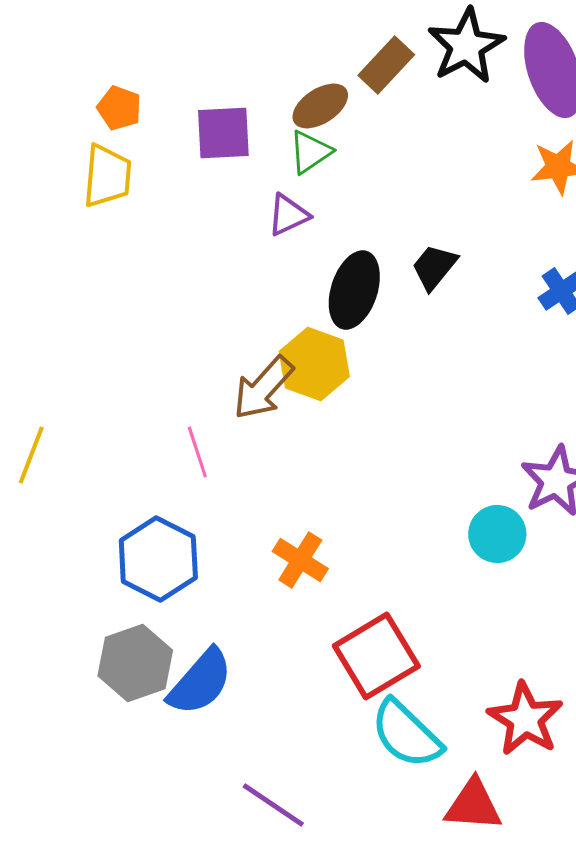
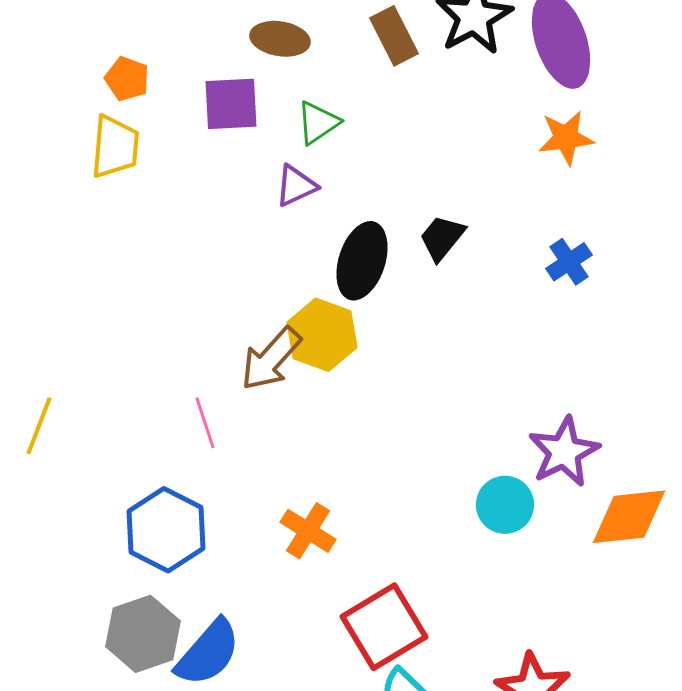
brown rectangle: (386, 65) -> (394, 36), turned -70
brown ellipse: (320, 106) -> (280, 39), moved, turned 42

